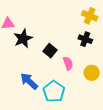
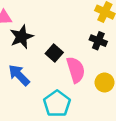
pink semicircle: (68, 63) -> (76, 70), size x1.5
blue arrow: (29, 81) -> (19, 75), moved

